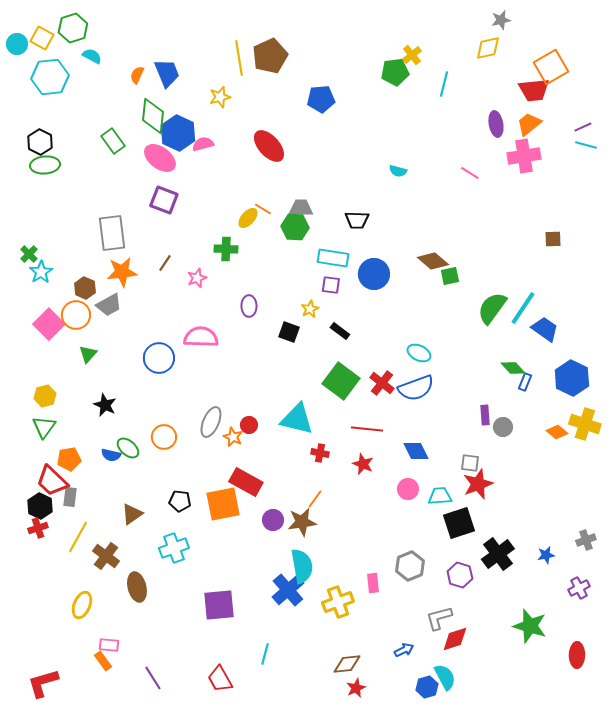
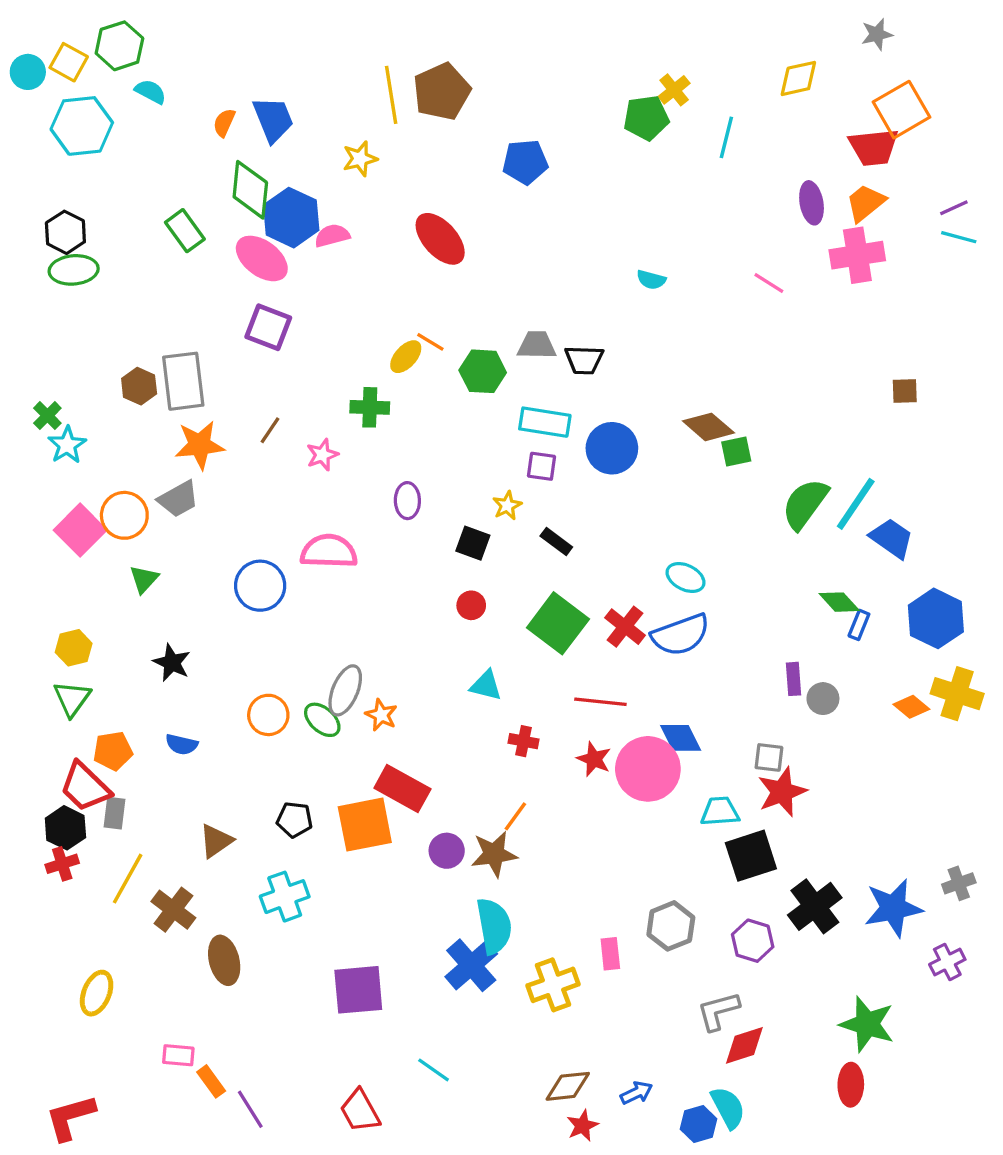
gray star: (501, 20) -> (877, 34), moved
gray trapezoid: (301, 208) -> (537, 345), moved
brown hexagon: (85, 288) -> (139, 386), moved
cyan triangle: (297, 419) -> (486, 685), size x0.6
red circle: (249, 425) -> (471, 605), moved
green ellipse: (128, 448) -> (322, 720), moved
pink circle: (408, 489) -> (648, 769), moved, size x1.8
blue star: (546, 555) -> (893, 908), size x2.0
yellow ellipse: (82, 605) -> (97, 993), moved
blue arrow: (404, 650) -> (636, 1093), moved
cyan line: (265, 654) -> (434, 1070), turned -70
red ellipse: (577, 655) -> (851, 1085), moved
orange rectangle: (103, 661) -> (211, 1081), moved

